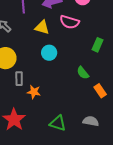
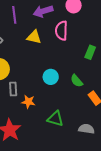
pink semicircle: (70, 22) -> (61, 31), turned 78
cyan circle: (49, 53) -> (51, 77), moved
green triangle: (58, 123) -> (55, 119), moved

